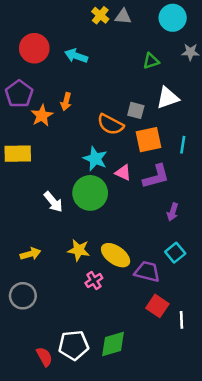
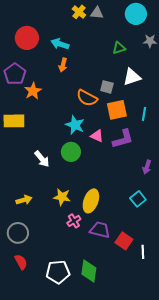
orange arrow: (66, 102) -> (63, 65), moved
green circle: (90, 193) -> (71, 152), size x0.7
purple arrow: (173, 212) -> (147, 167), moved
yellow ellipse: (116, 255) -> (91, 201), turned 75
purple trapezoid: (147, 272) -> (100, 230), moved
green diamond: (113, 344) -> (89, 271), turned -65
red semicircle: (44, 357) -> (21, 262), moved

